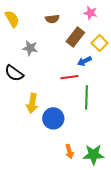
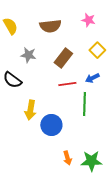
brown semicircle: (52, 19) -> (50, 26), size x1.5
brown rectangle: (75, 37) -> (63, 58), moved
blue arrow: (84, 61) -> (92, 78), moved

